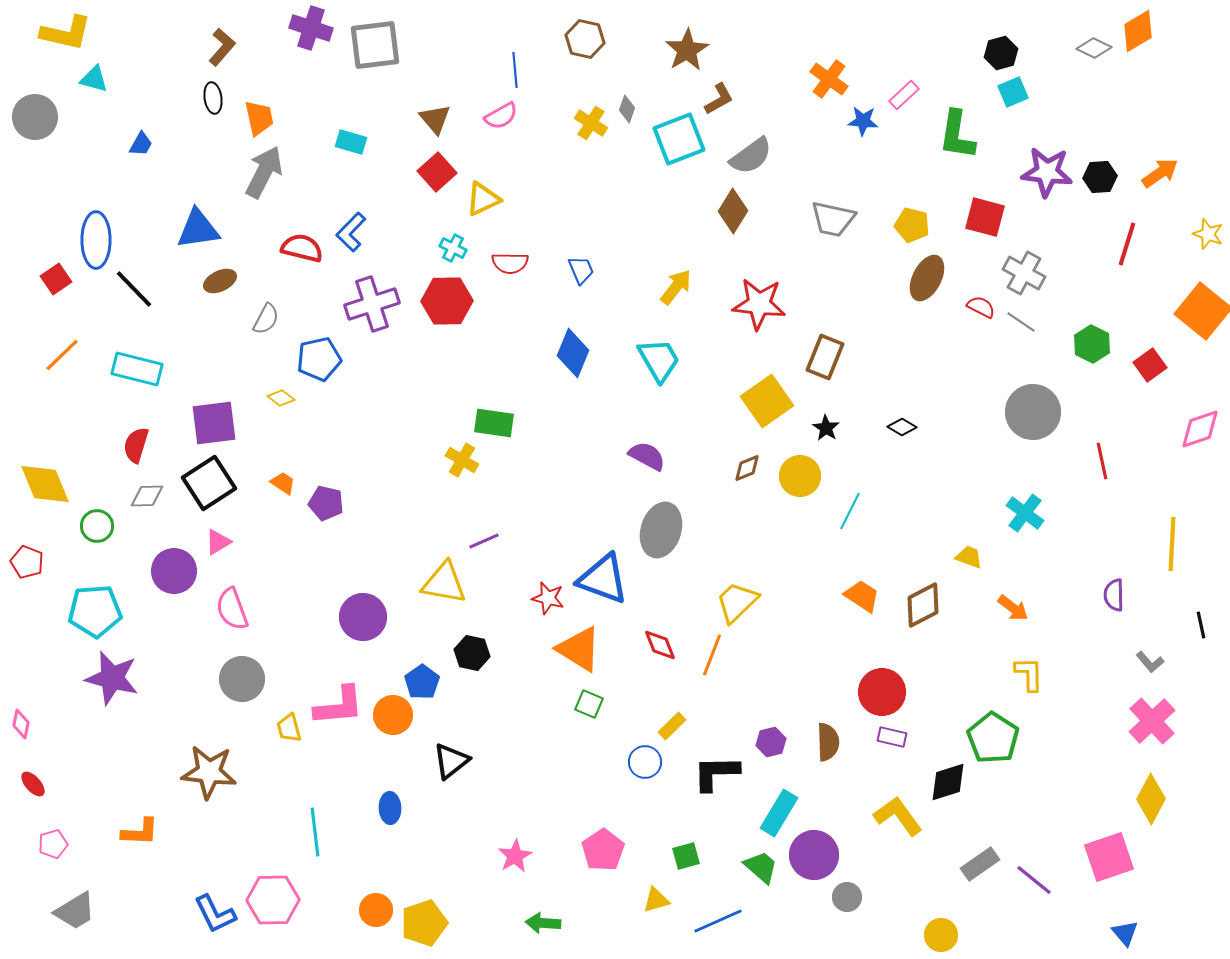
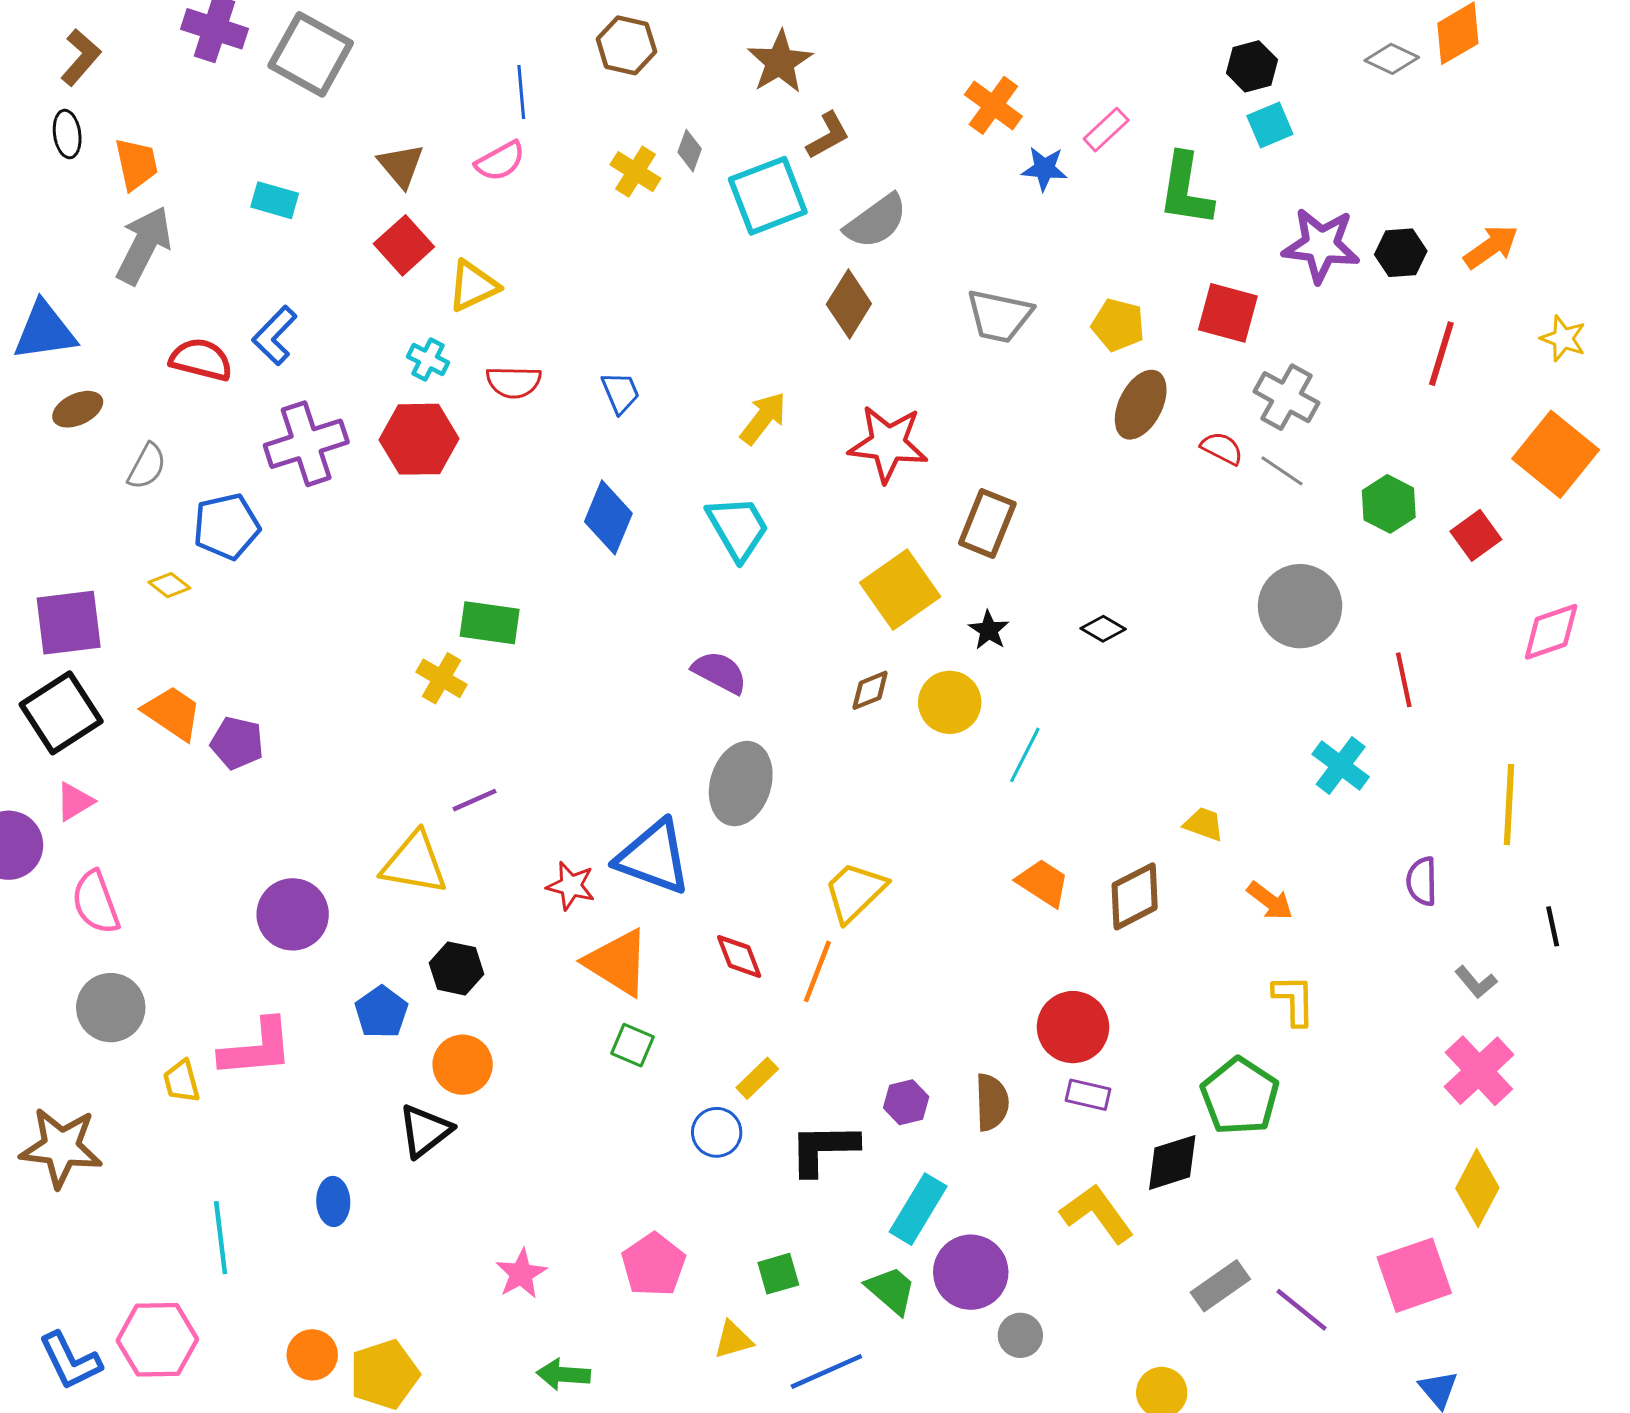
gray square: (375, 45) -> (311, 54), turned 36
orange trapezoid: (283, 483) -> (172, 713), size x1.6
cyan cross: (1025, 513) -> (1341, 765), moved
orange circle: (393, 715) -> (463, 1065), moved

